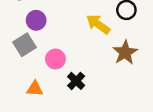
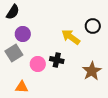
brown star: (125, 53) -> (92, 71), moved
black cross: (76, 81) -> (57, 60), moved, turned -32

